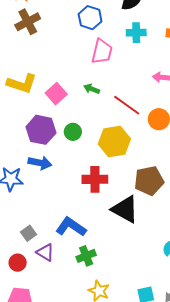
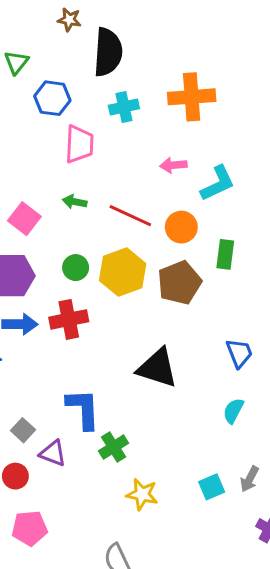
green circle: (73, 132) -> (76, 268), moved
red cross: (95, 179) -> (69, 319), moved
brown pentagon: (149, 181) -> (179, 283), moved
blue L-shape: (71, 227) -> (83, 409), turned 64

